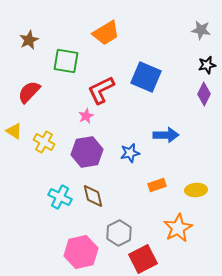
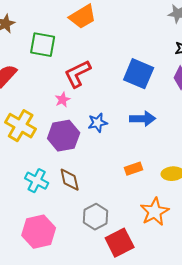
blue square: (146, 77) -> (139, 74), moved
yellow cross: (44, 142) -> (21, 126), size x1.4
blue star: (130, 153) -> (98, 123), moved
pink hexagon: (81, 252) -> (39, 232), moved

